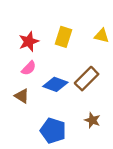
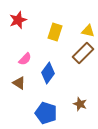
red star: (29, 42) -> (18, 20), moved
brown rectangle: (87, 79) -> (83, 53), moved
blue diamond: (55, 84) -> (48, 73), turned -75

